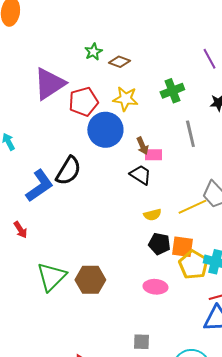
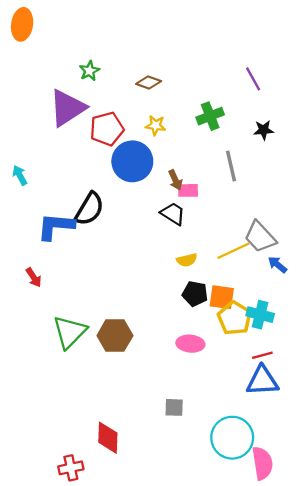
green star: (93, 52) -> (89, 71), moved
yellow star: (125, 99) -> (156, 125), size x0.7
blue L-shape: (39, 186) -> (56, 226), turned -140

